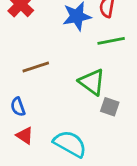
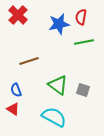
green triangle: (92, 82) -> (58, 85), moved
red triangle: (25, 136) -> (13, 109), moved

